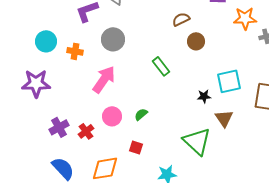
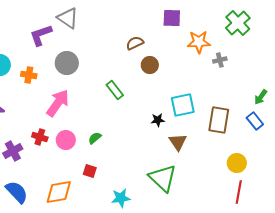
red cross: (86, 131) -> (40, 137), moved, turned -35
green triangle: (197, 141) -> (163, 178), moved

